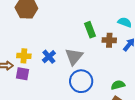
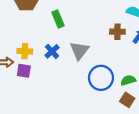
green rectangle: (90, 30) -> (58, 19), moved
blue circle: (81, 81) -> (101, 78), moved

